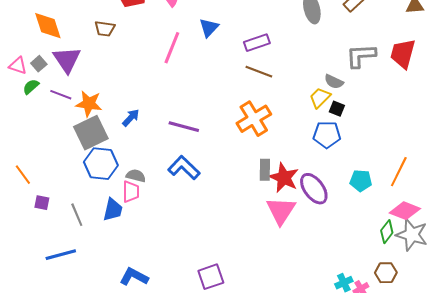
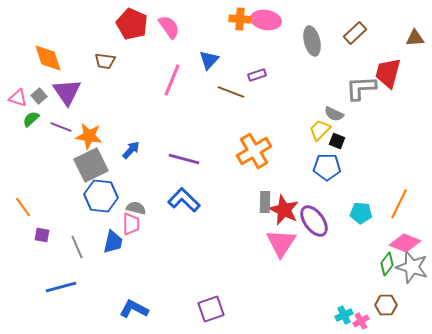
purple rectangle: (257, 43) -> (257, 75), size x0.7
red trapezoid: (403, 54) -> (388, 73), moved
brown line: (259, 72) -> (231, 92), moved

